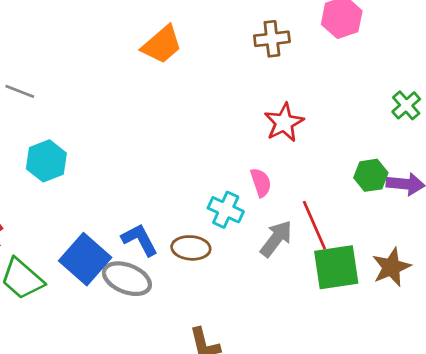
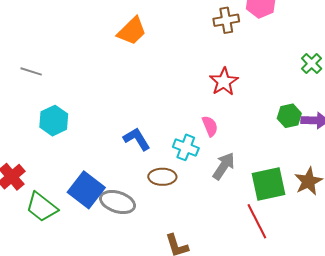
brown cross: (272, 39) -> (226, 20), moved
red line: (314, 225) -> (257, 221), moved
blue L-shape: (140, 240) -> (137, 139), moved

